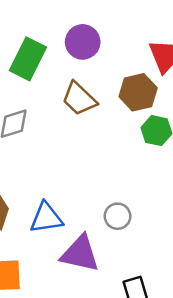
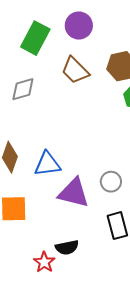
gray circle: (118, 216) -> (111, 182), moved

